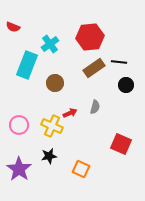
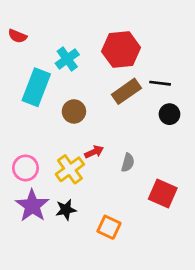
gray semicircle: (95, 107) -> (128, 163), moved
yellow cross: (52, 126) -> (70, 169), turned 30
purple star: (19, 169) -> (32, 206), moved

